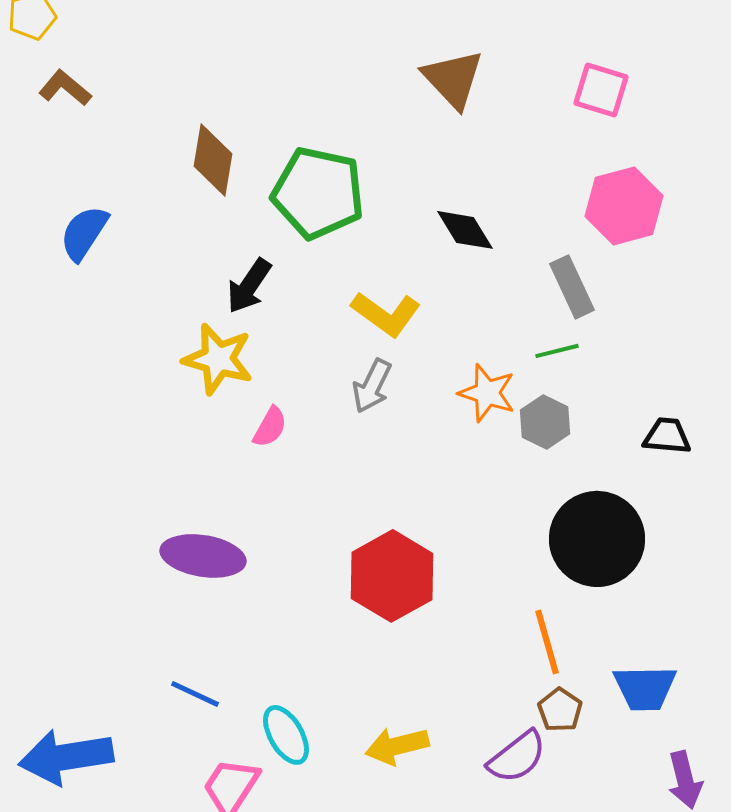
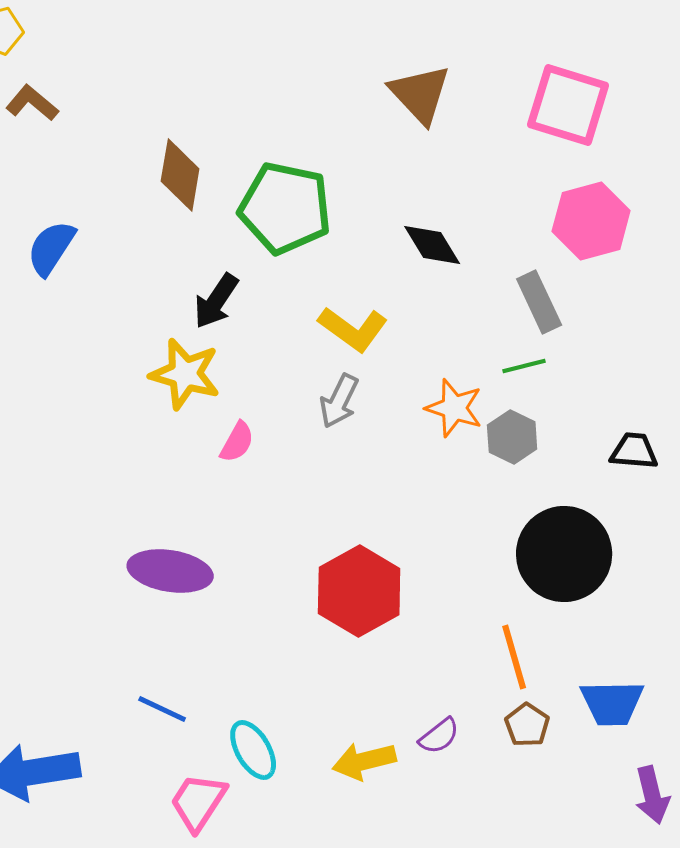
pink square: (601, 90) -> (568, 105), size x1.5
purple semicircle: (517, 757) -> (439, 736), moved, size x0.7

